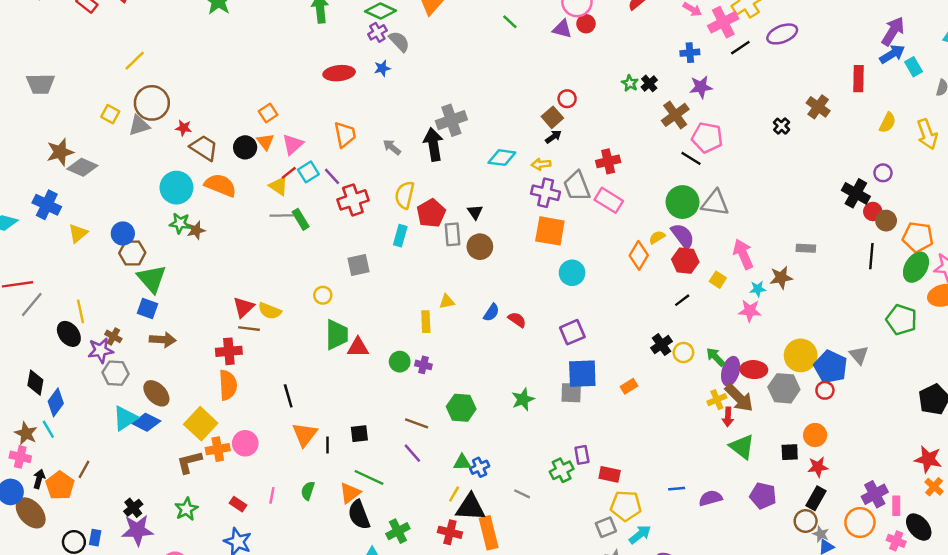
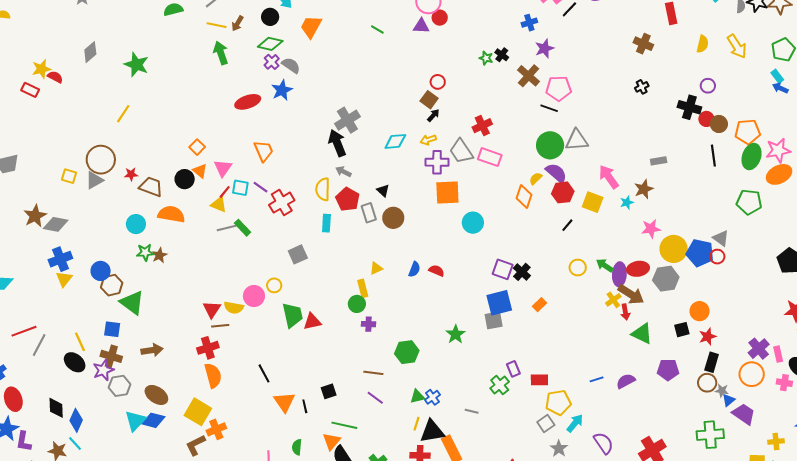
yellow line: (135, 61) -> (123, 114), moved
blue star: (382, 68) -> (282, 90), size x1.5
black cross: (782, 126) -> (642, 87), moved, turned 32
gray arrow: (392, 147) -> (343, 172), moved
cyan square: (308, 172) -> (240, 188), turned -36
cyan circle: (176, 188) -> (136, 224), size x0.7
blue cross: (47, 205) -> (60, 259), moved, turned -35
yellow square: (718, 280) -> (593, 202), size x1.5
blue square: (148, 308) -> (112, 329), moved
pink star: (750, 311) -> (651, 229), moved
purple square: (572, 332) -> (503, 269), moved, turned -35
brown cross: (113, 336) -> (111, 356), size x1.5
black cross: (662, 345) -> (522, 272), moved
green circle: (400, 362) -> (357, 304), moved
red circle: (825, 390) -> (717, 257), moved
pink circle: (245, 443) -> (254, 296), moved

